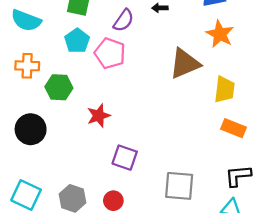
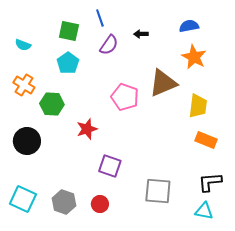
cyan semicircle: (26, 20) -> (23, 45), size x0.6
pink pentagon: (110, 53) -> (125, 97), moved
orange cross: (27, 66) -> (24, 85), turned 30

